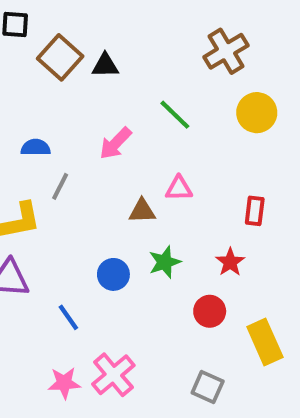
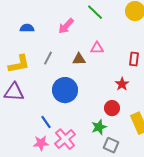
gray line: (60, 186) -> (48, 58), moved
green star: (165, 262) -> (99, 127), moved
blue circle: (113, 274) -> (65, 90), size x1.6
blue line: (68, 317) -> (46, 122), moved

